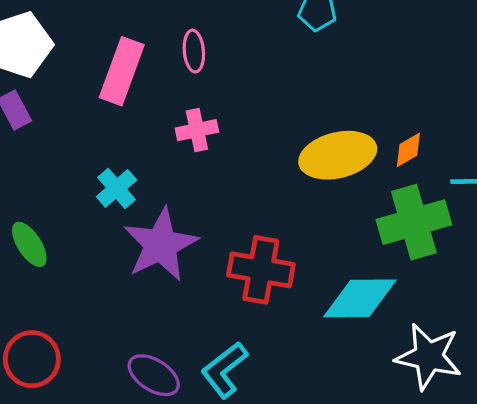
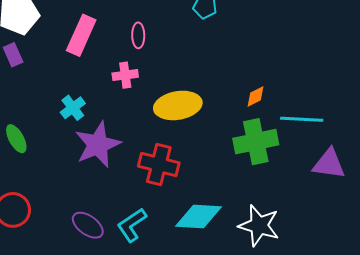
pink ellipse: (194, 51) -> (138, 35), moved
yellow ellipse: (338, 155) -> (178, 105), moved
cyan diamond: (360, 298) -> (198, 217), moved

